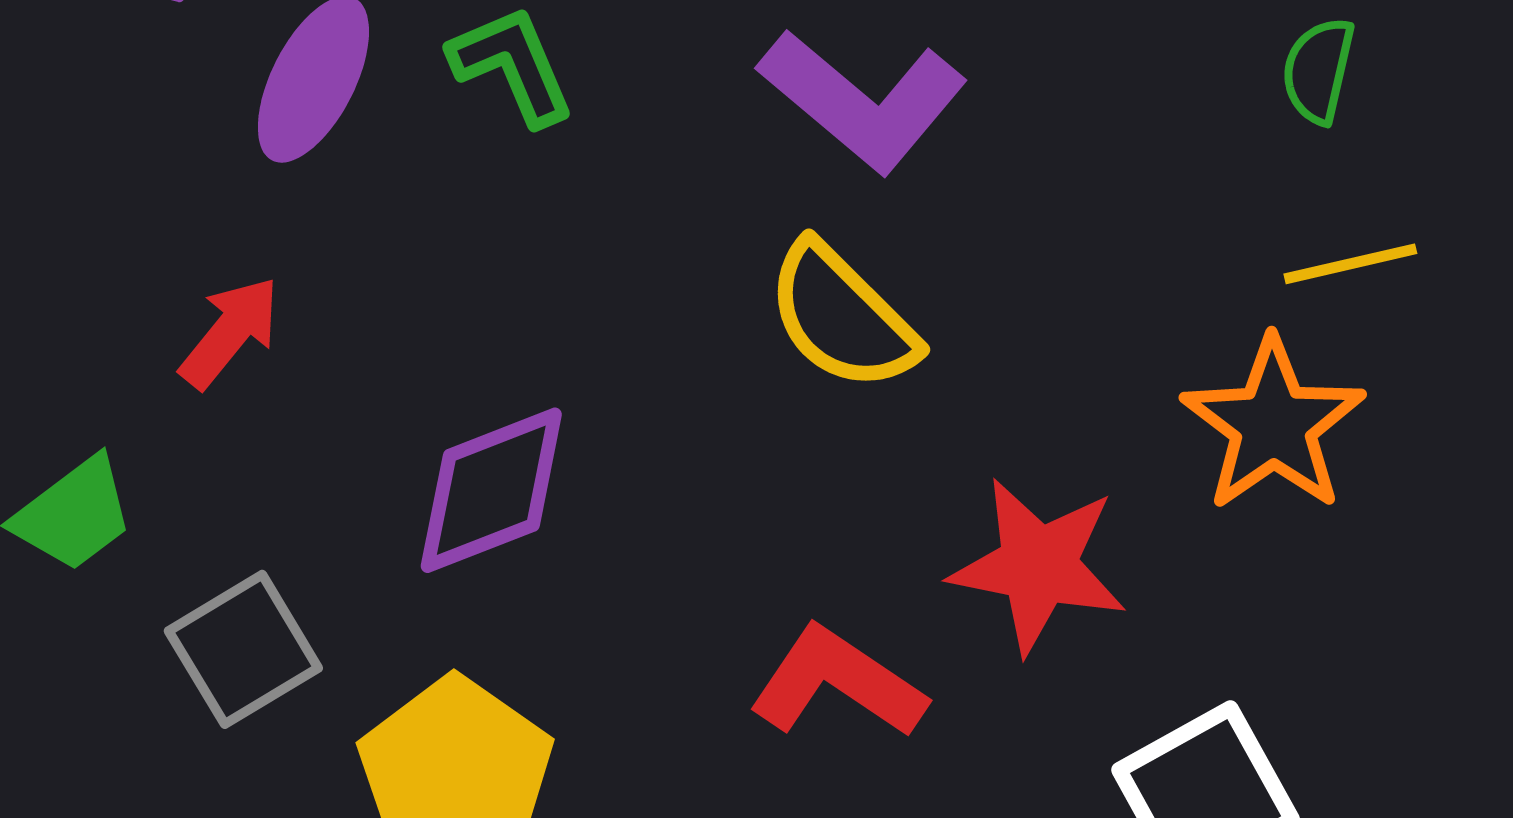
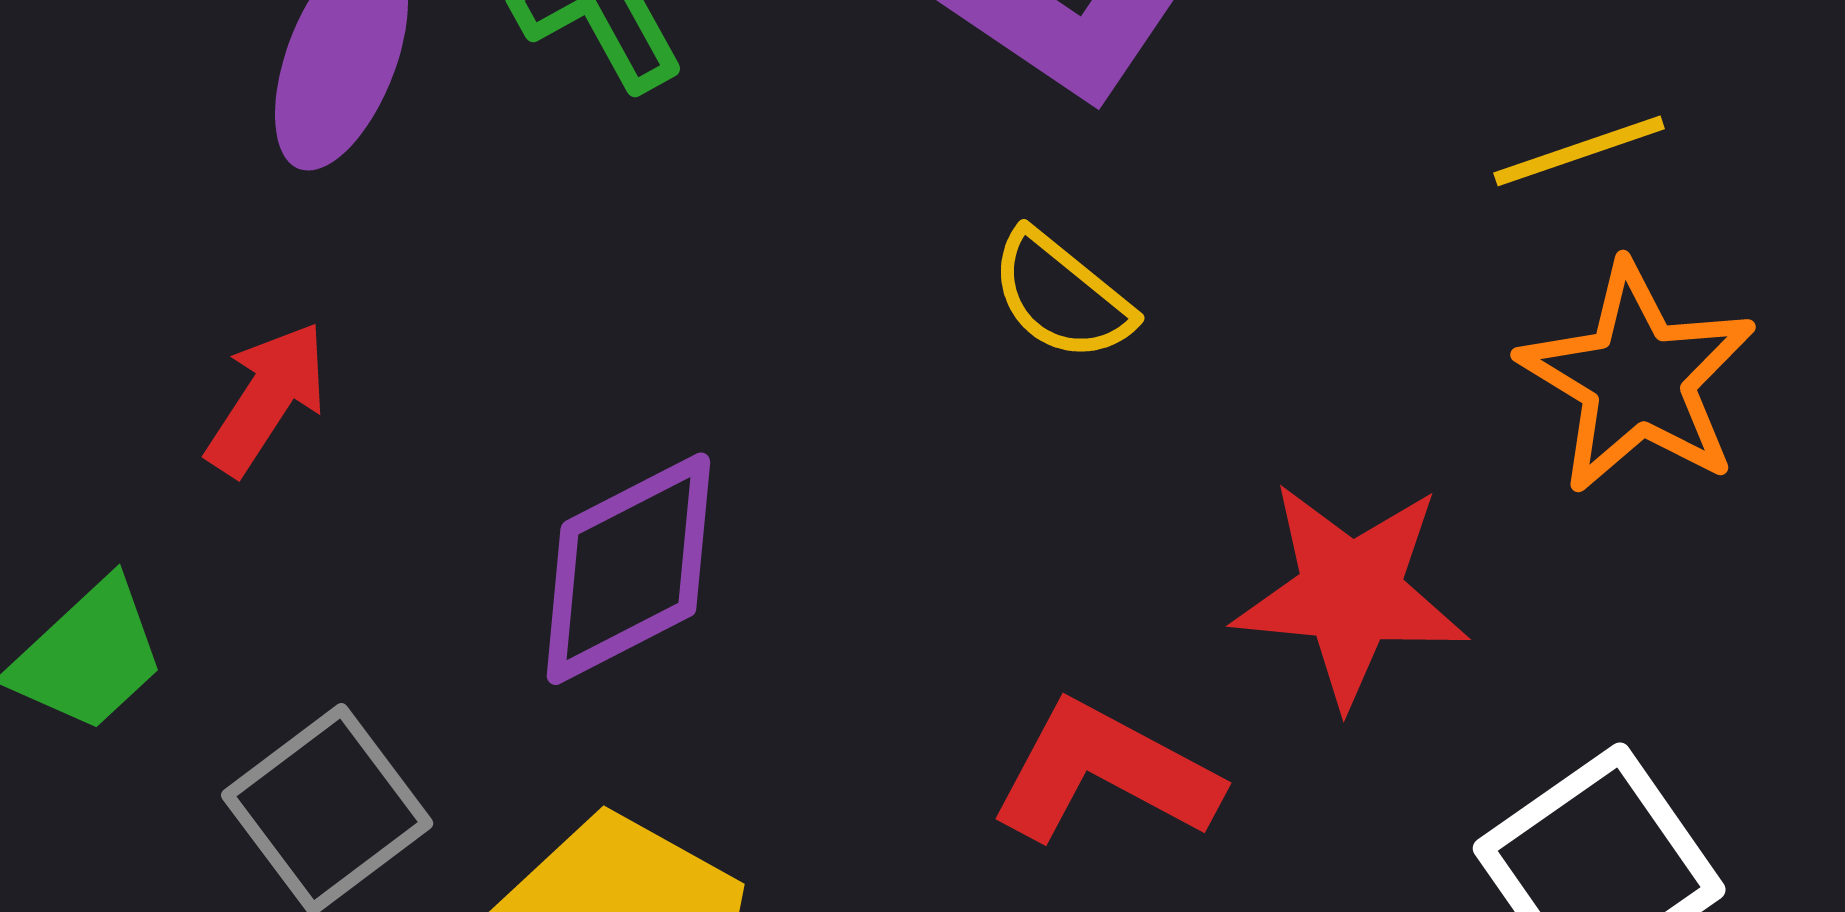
yellow line: (1350, 264) -> (1579, 151), moved
yellow semicircle: (842, 317) -> (1061, 296), size x0.7

